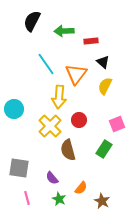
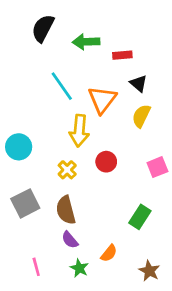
yellow cross: (50, 126) -> (67, 170), size x0.6
green rectangle: (104, 149) -> (140, 217), moved
brown semicircle: (68, 150) -> (66, 210), moved
gray square: (19, 168) -> (25, 203), moved, turned -35
brown star: (102, 201) -> (149, 271), moved

